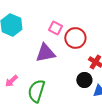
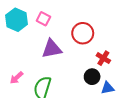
pink square: (55, 28) -> (43, 19), moved

